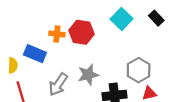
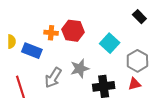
cyan square: (122, 19) -> (110, 43), moved
yellow semicircle: (13, 65) -> (11, 42), moved
gray hexagon: (139, 70) -> (137, 61), moved

